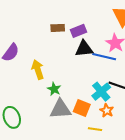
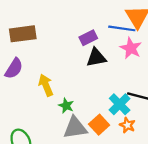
brown rectangle: (58, 28) -> (23, 34), moved, size x1.6
blue line: (104, 57) -> (122, 28), moved
orange square: (82, 108) -> (99, 125), turned 30

